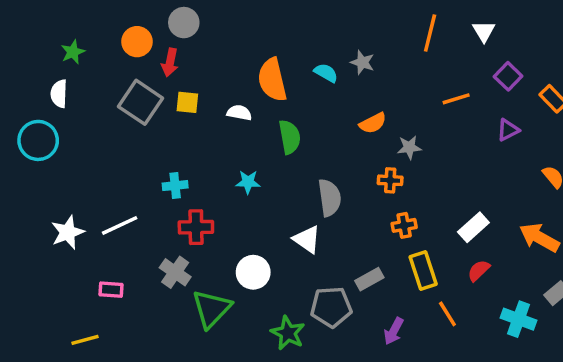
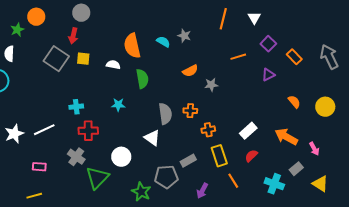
orange circle: (137, 42) -> (36, 17), moved
orange cross: (390, 180) -> (190, 111), moved
yellow line: (85, 340) -> (34, 196), moved

